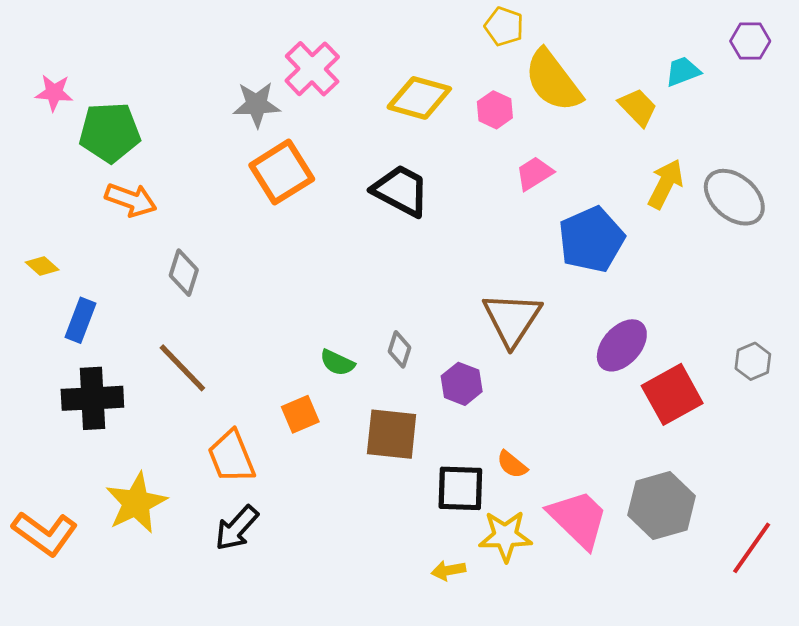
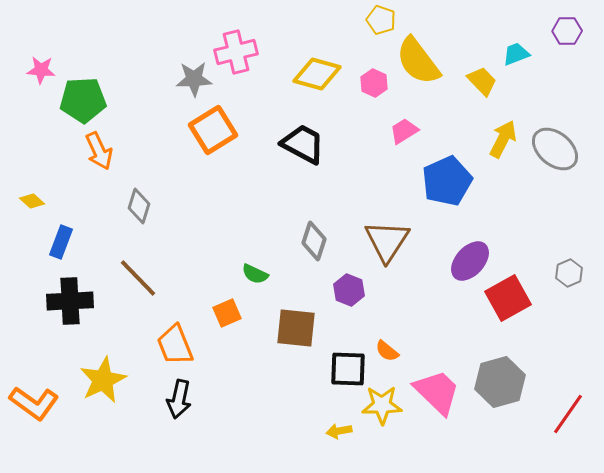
pink cross: (312, 69) -> (236, 52), turned 30
orange arrow: (131, 200) -> (99, 151), turned 45
gray diamond: (400, 349) -> (314, 241), moved, size x1.4
black arrow: (237, 528) -> (179, 399), turned -30

